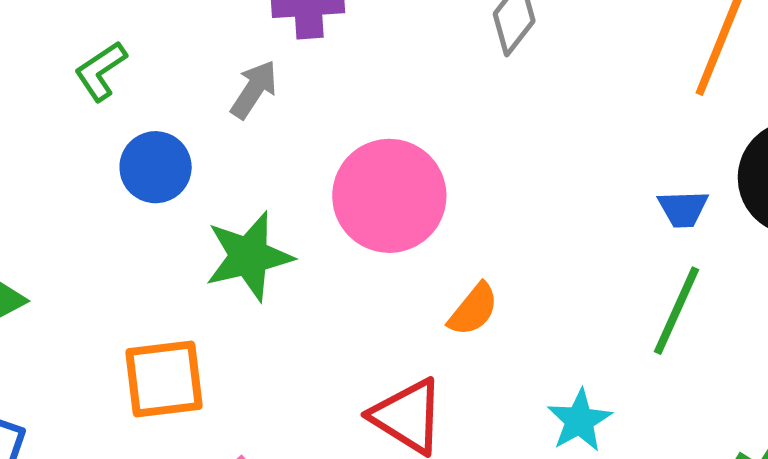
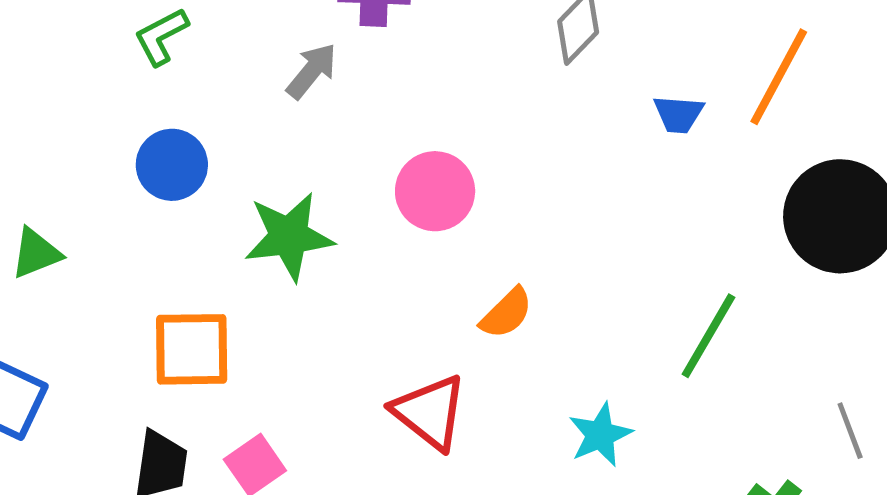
blue circle: (156, 167) -> (172, 165), moved
pink circle: (389, 196) -> (435, 191), size x0.7
blue trapezoid: (683, 209) -> (678, 114), moved

